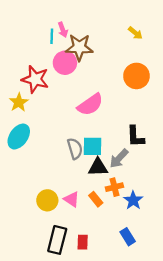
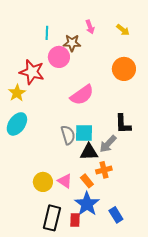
pink arrow: (63, 30) -> (90, 27), moved
brown star: (79, 47) -> (72, 43), size x0.7
blue star: (133, 200) -> (87, 204), moved, size x1.4

